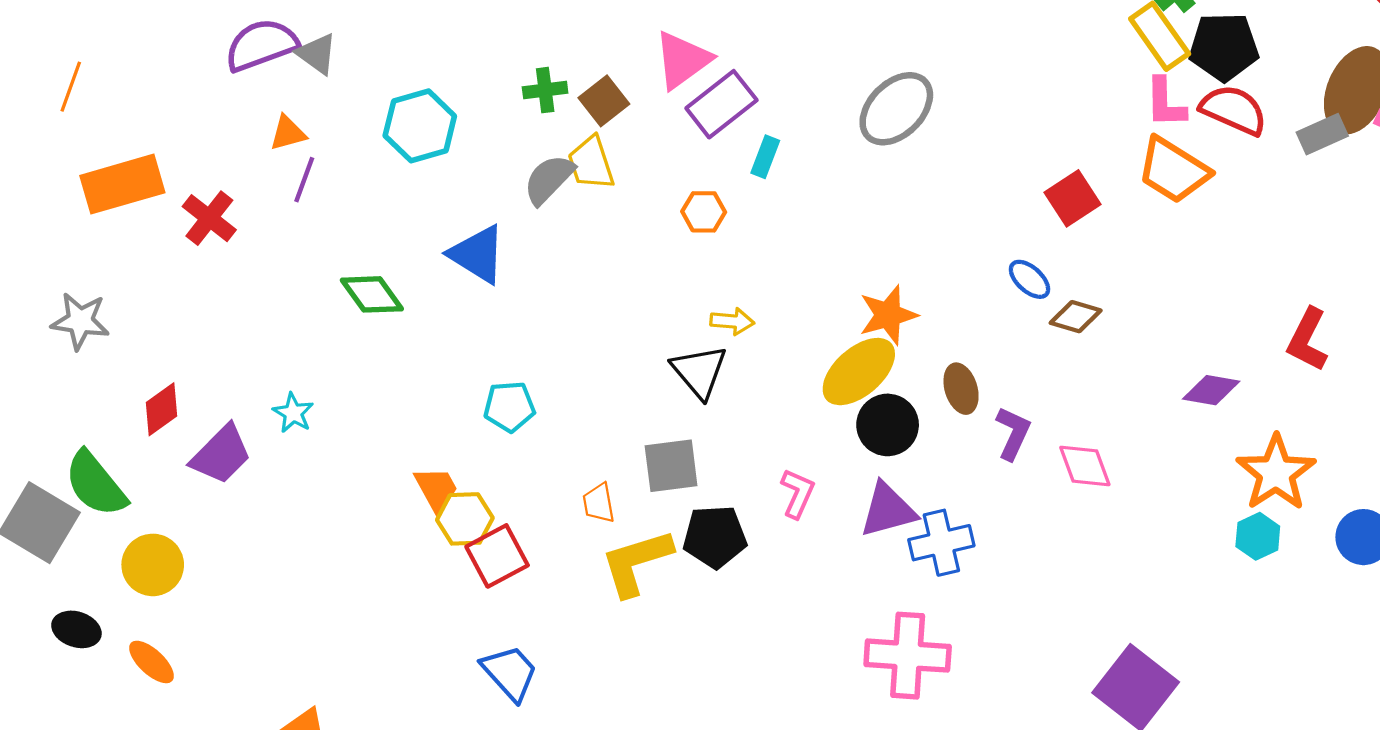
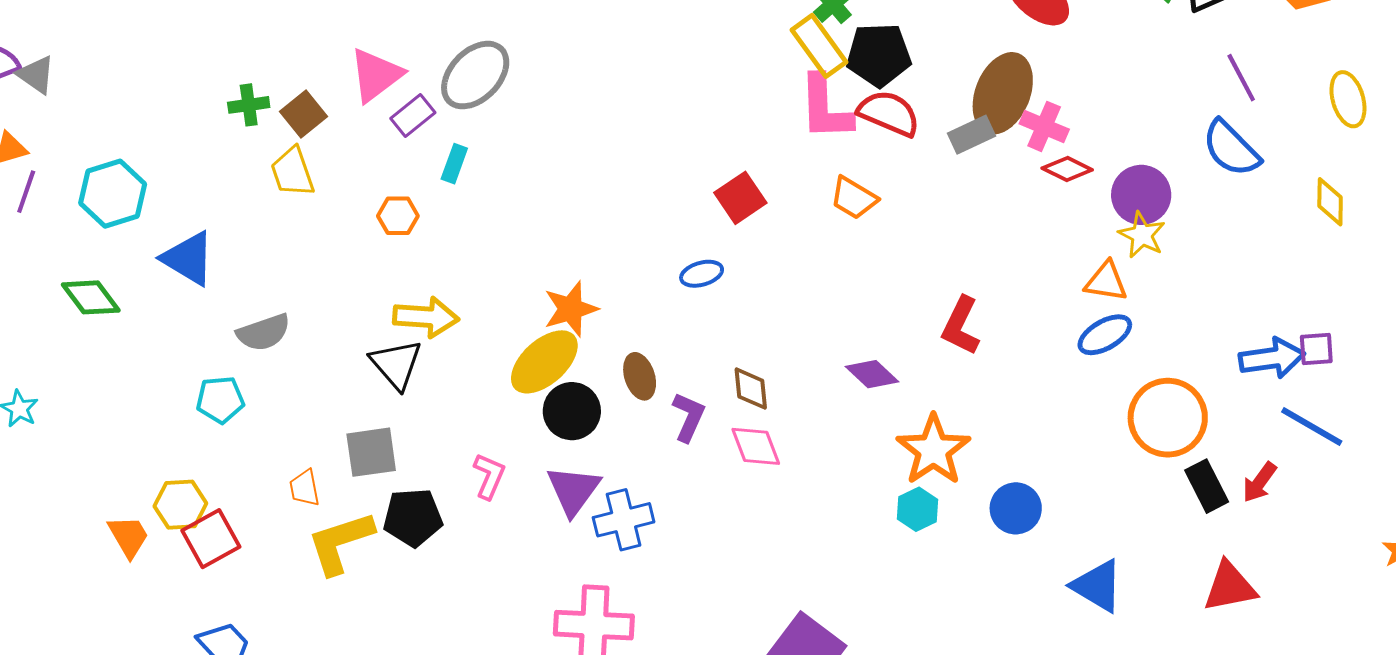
pink L-shape: (1165, 103) -> (825, 108), size x1.4
purple rectangle: (721, 104) -> (413, 115), size x0.7
gray ellipse: (896, 109) -> (475, 75), moved
cyan hexagon: (420, 126) -> (113, 194), moved
orange trapezoid: (1173, 170) -> (854, 198), moved, size x0.7
gray semicircle: (549, 179) -> (264, 332), moved, turned -152
blue ellipse: (1029, 279) -> (702, 274), turned -57
brown diamond: (1076, 317) -> (751, 389), moved, turned 69
yellow arrow: (732, 321) -> (426, 317), size x1.6
purple diamond: (1211, 390) -> (872, 374), turned 34
orange trapezoid: (436, 489) -> (129, 536), moved
purple triangle: (888, 510) -> (573, 490), turned -38

